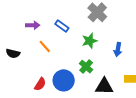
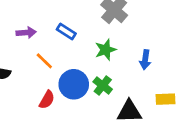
blue circle: (64, 80) -> (74, 84), moved
red semicircle: (40, 84) -> (47, 100), moved

